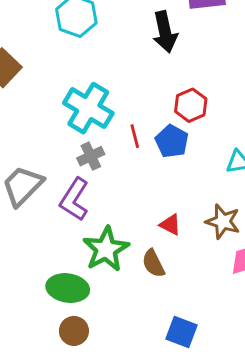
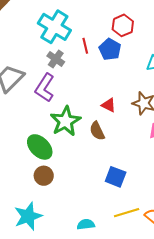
gray cross: (91, 156) -> (56, 59), turned -30
green ellipse: (68, 288) -> (40, 147), turned 36

